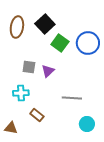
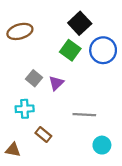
black square: (45, 24) -> (80, 23), moved
brown ellipse: (17, 27) -> (20, 31), turned 65
gray square: (29, 67) -> (34, 78), turned 32

